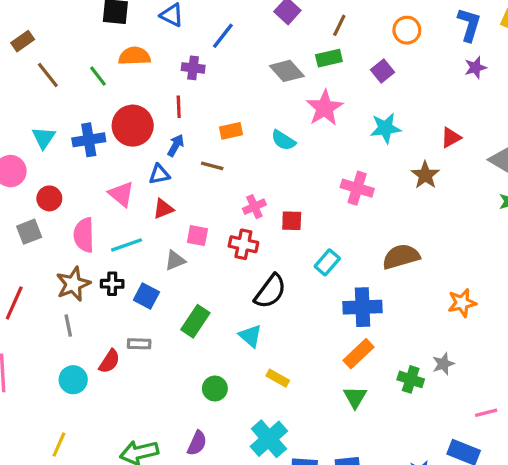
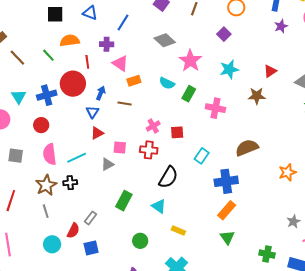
green rectangle: (329, 58) -> (189, 94), moved, turned -42
red line: (179, 107) -> (87, 62), moved
blue triangle: (159, 174) -> (92, 112), turned -40
brown star: (425, 175) -> (257, 96), turned -30
pink triangle: (121, 194) -> (120, 63), moved
red circle: (49, 198) -> (41, 125), moved
gray square: (29, 232) -> (16, 156), turned 35
blue square: (146, 296) -> (91, 248), moved, turned -35
gray rectangle: (139, 344) -> (91, 218), turned -48
gray star: (443, 364) -> (294, 221), moved
green cross: (411, 379) -> (267, 254), moved

